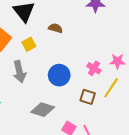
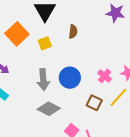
brown semicircle: (55, 28) -> (73, 32), turned 72
gray arrow: (19, 72) -> (43, 80), moved

